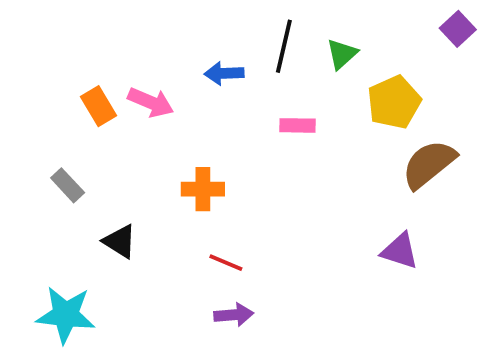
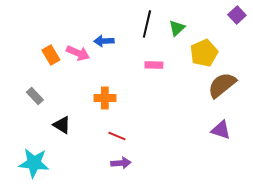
blue arrow: (224, 73) -> (104, 41), moved
purple triangle: (400, 251) -> (221, 130), moved

